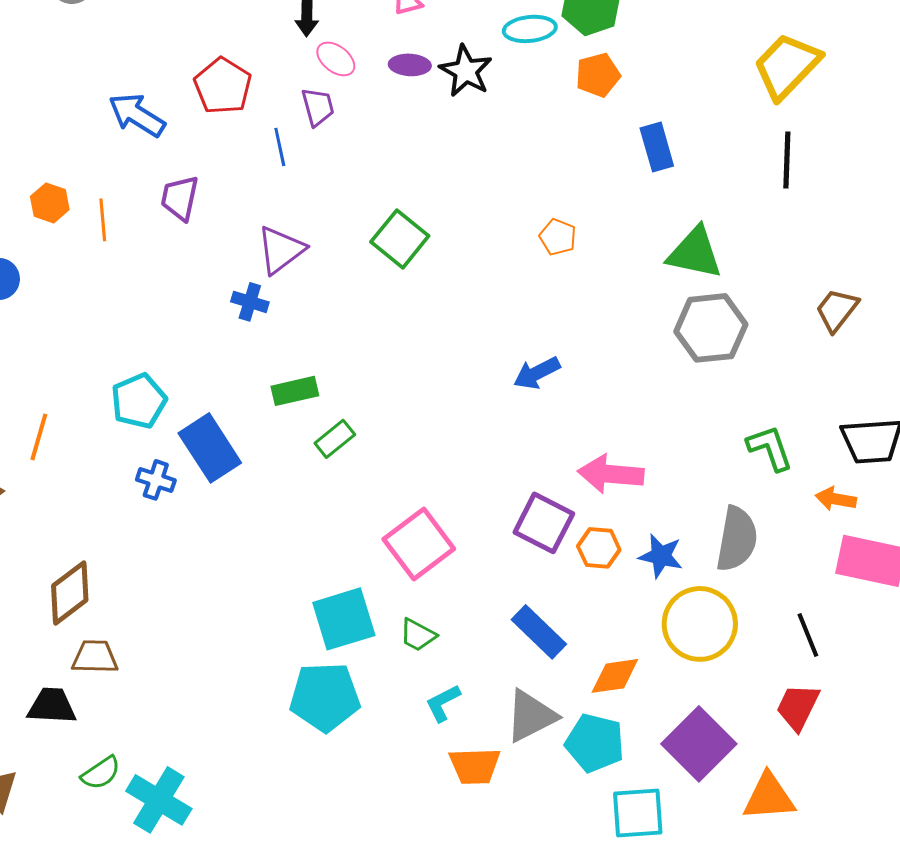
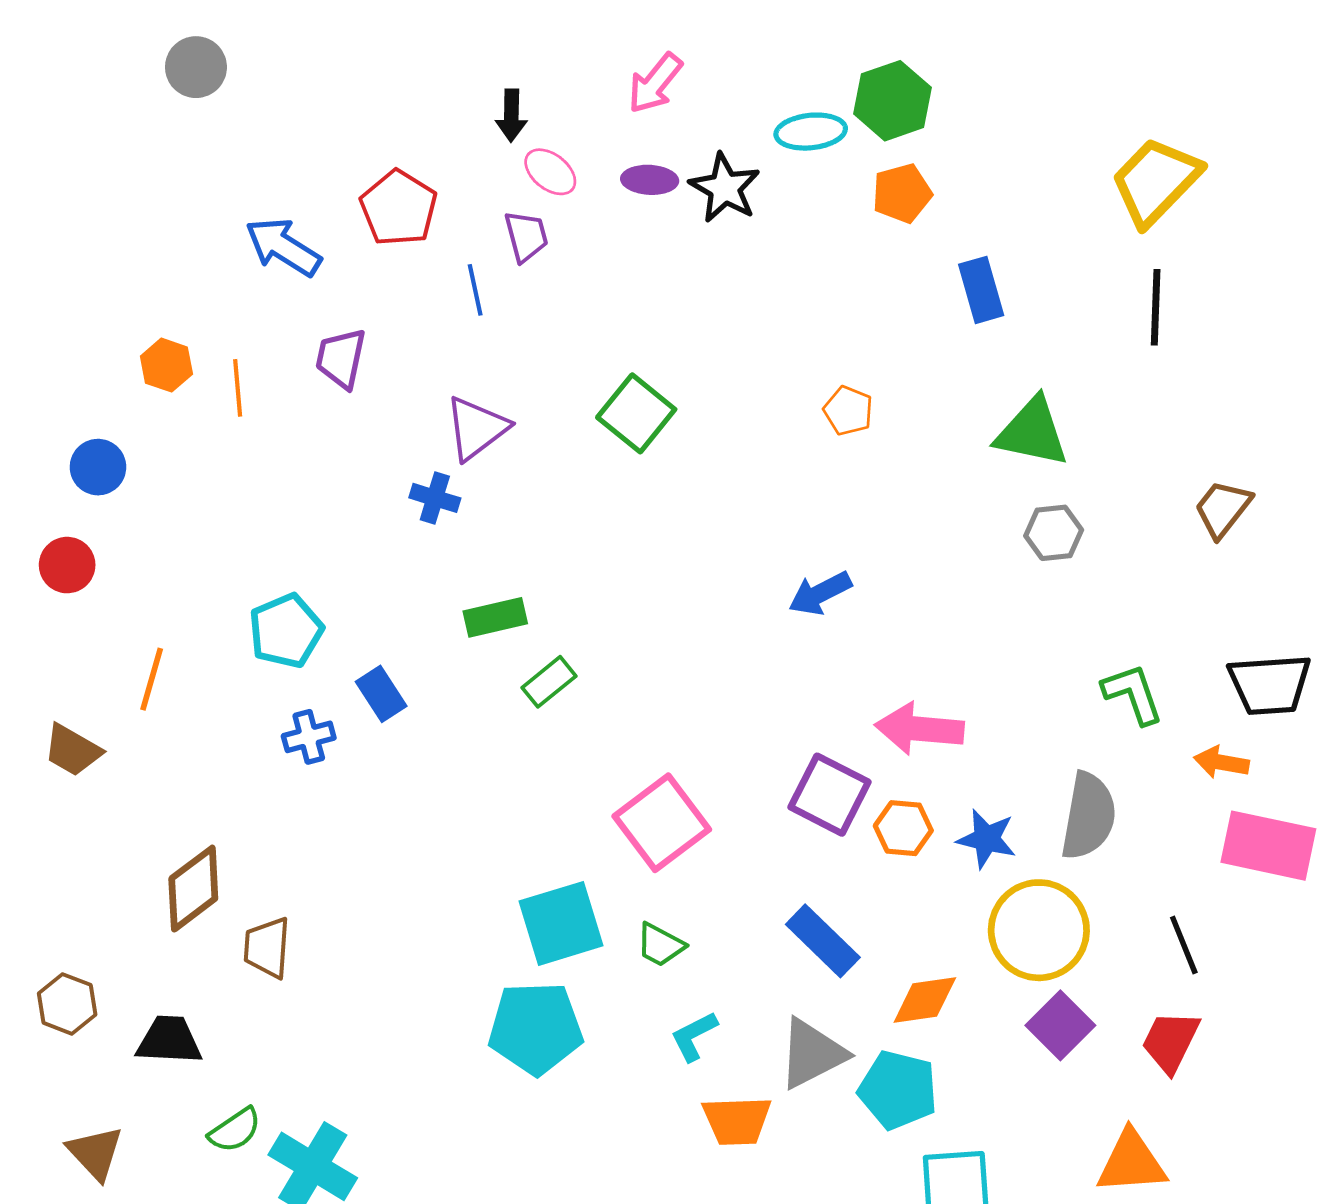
gray hexagon: (711, 328) -> (1054, 533), size x0.6
blue rectangle: (210, 448) -> (381, 694), size x0.6
blue cross: (156, 480) -> (309, 737), turned -33
brown trapezoid: (95, 657) -> (267, 948), moved, turned -87
purple square: (699, 744) -> (1060, 1025), moved, size x0.7

